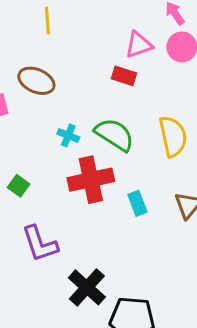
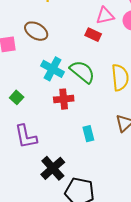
cyan cross: (68, 135) -> (53, 69), size x1.6
red cross: (91, 180) -> (64, 99), size x0.7
cyan rectangle: (137, 203) -> (88, 134), moved

